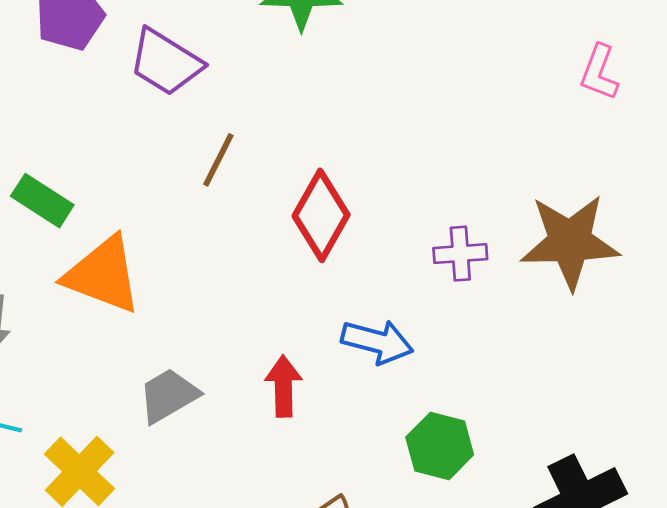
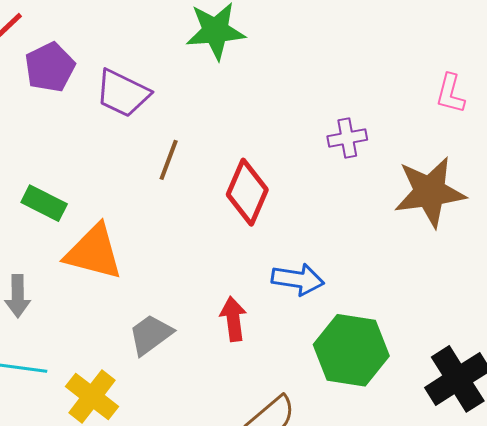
pink L-shape: (599, 72) -> (450, 94), moved
purple cross: (460, 254) -> (347, 138), moved
green hexagon: (440, 446) -> (351, 350), size x1.5

